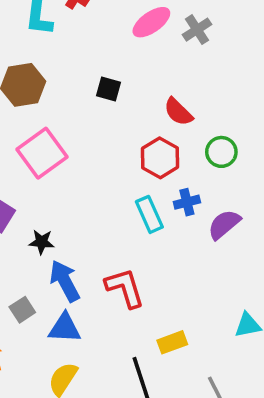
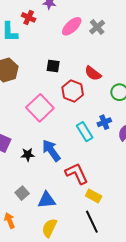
pink square: (42, 153) -> (40, 108), moved
red hexagon: (160, 158) -> (73, 91), moved
blue arrow: (65, 281) -> (51, 151), moved
yellow rectangle: (172, 342) -> (94, 196), moved, turned 56

